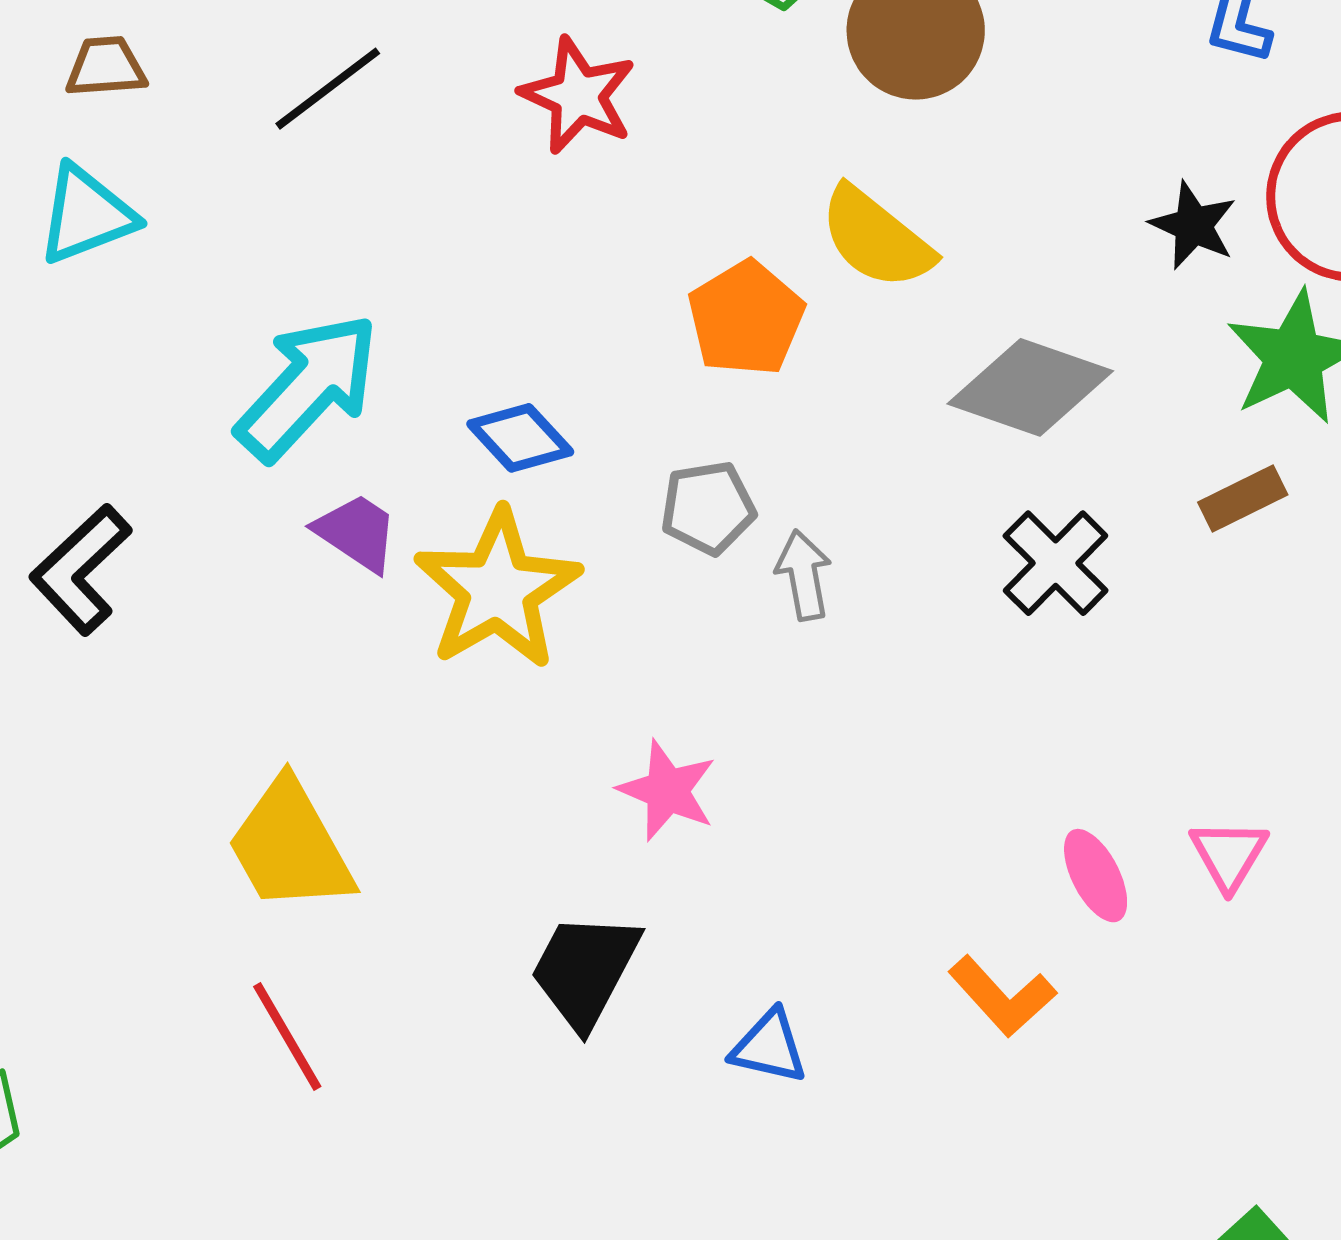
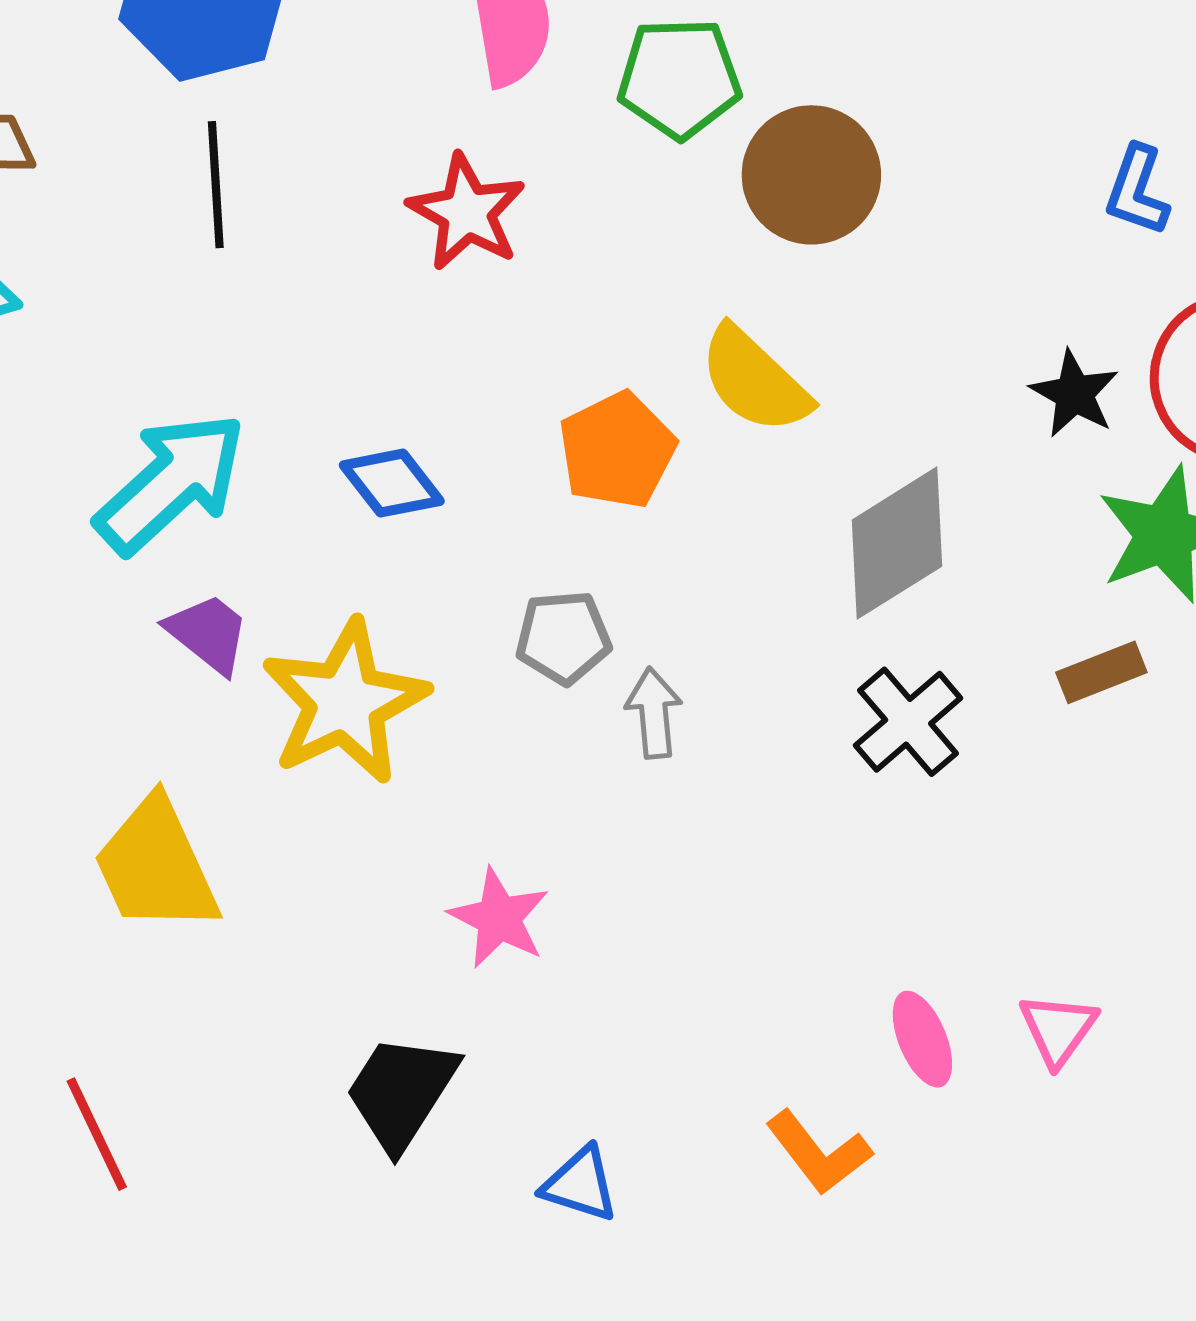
black line: (328, 89) -> (216, 185), turned -61
gray diamond: (1030, 387) -> (897, 543), turned -56
blue diamond: (520, 438) -> (392, 483), moved
yellow trapezoid: (290, 846) -> (156, 866), moved

